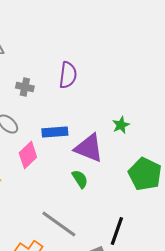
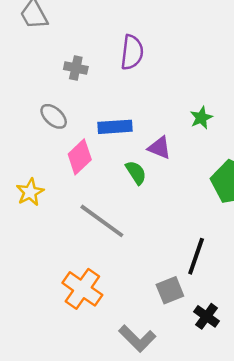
purple triangle: (89, 148) -> (159, 148), size x0.6
green semicircle: (80, 179) -> (136, 173), moved
gray line: (59, 224) -> (102, 221), moved

